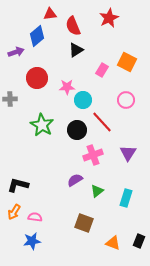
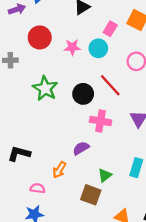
cyan circle: (83, 100) -> (98, 48), moved
pink cross: (93, 155) -> (100, 121), turned 30
green triangle: (97, 191) -> (105, 175), moved
orange arrow: (14, 212) -> (59, 170), moved

